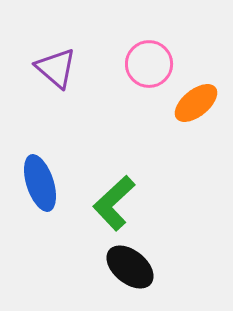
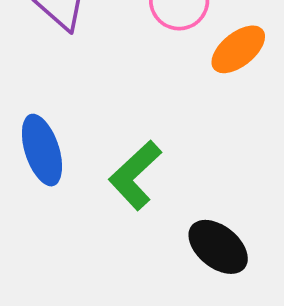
black ellipse: (130, 267) -> (218, 247), moved

